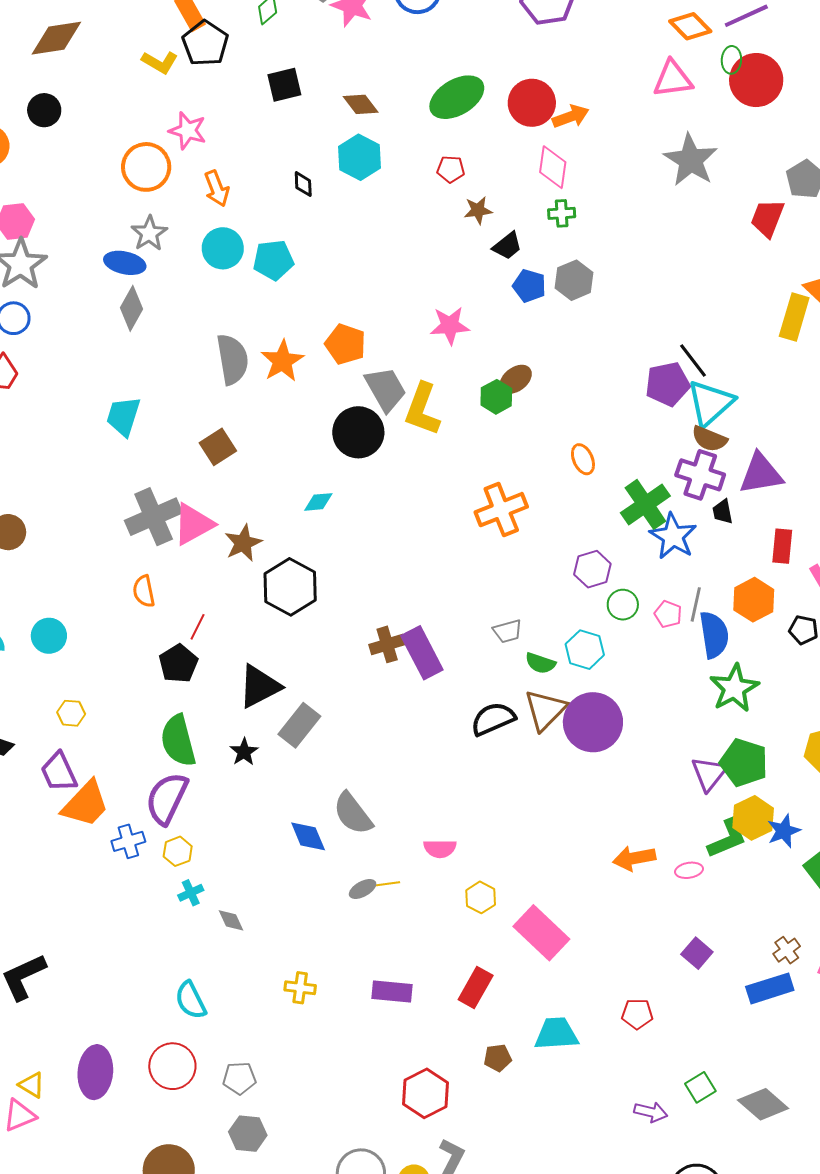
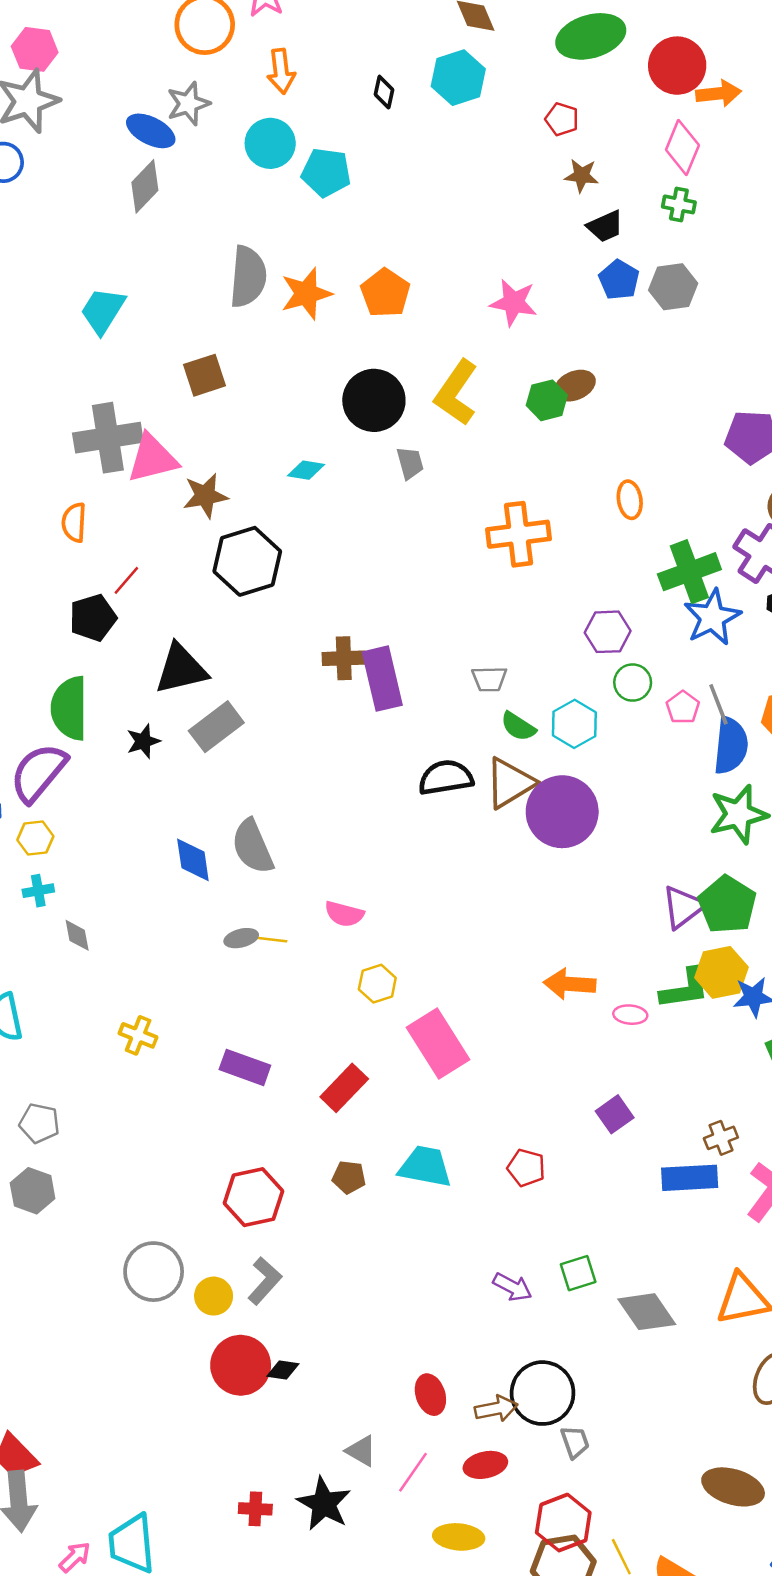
gray trapezoid: (386, 389) -> (410, 463), moved, size x0.6
gray line: (696, 604) -> (718, 704), turned -48

